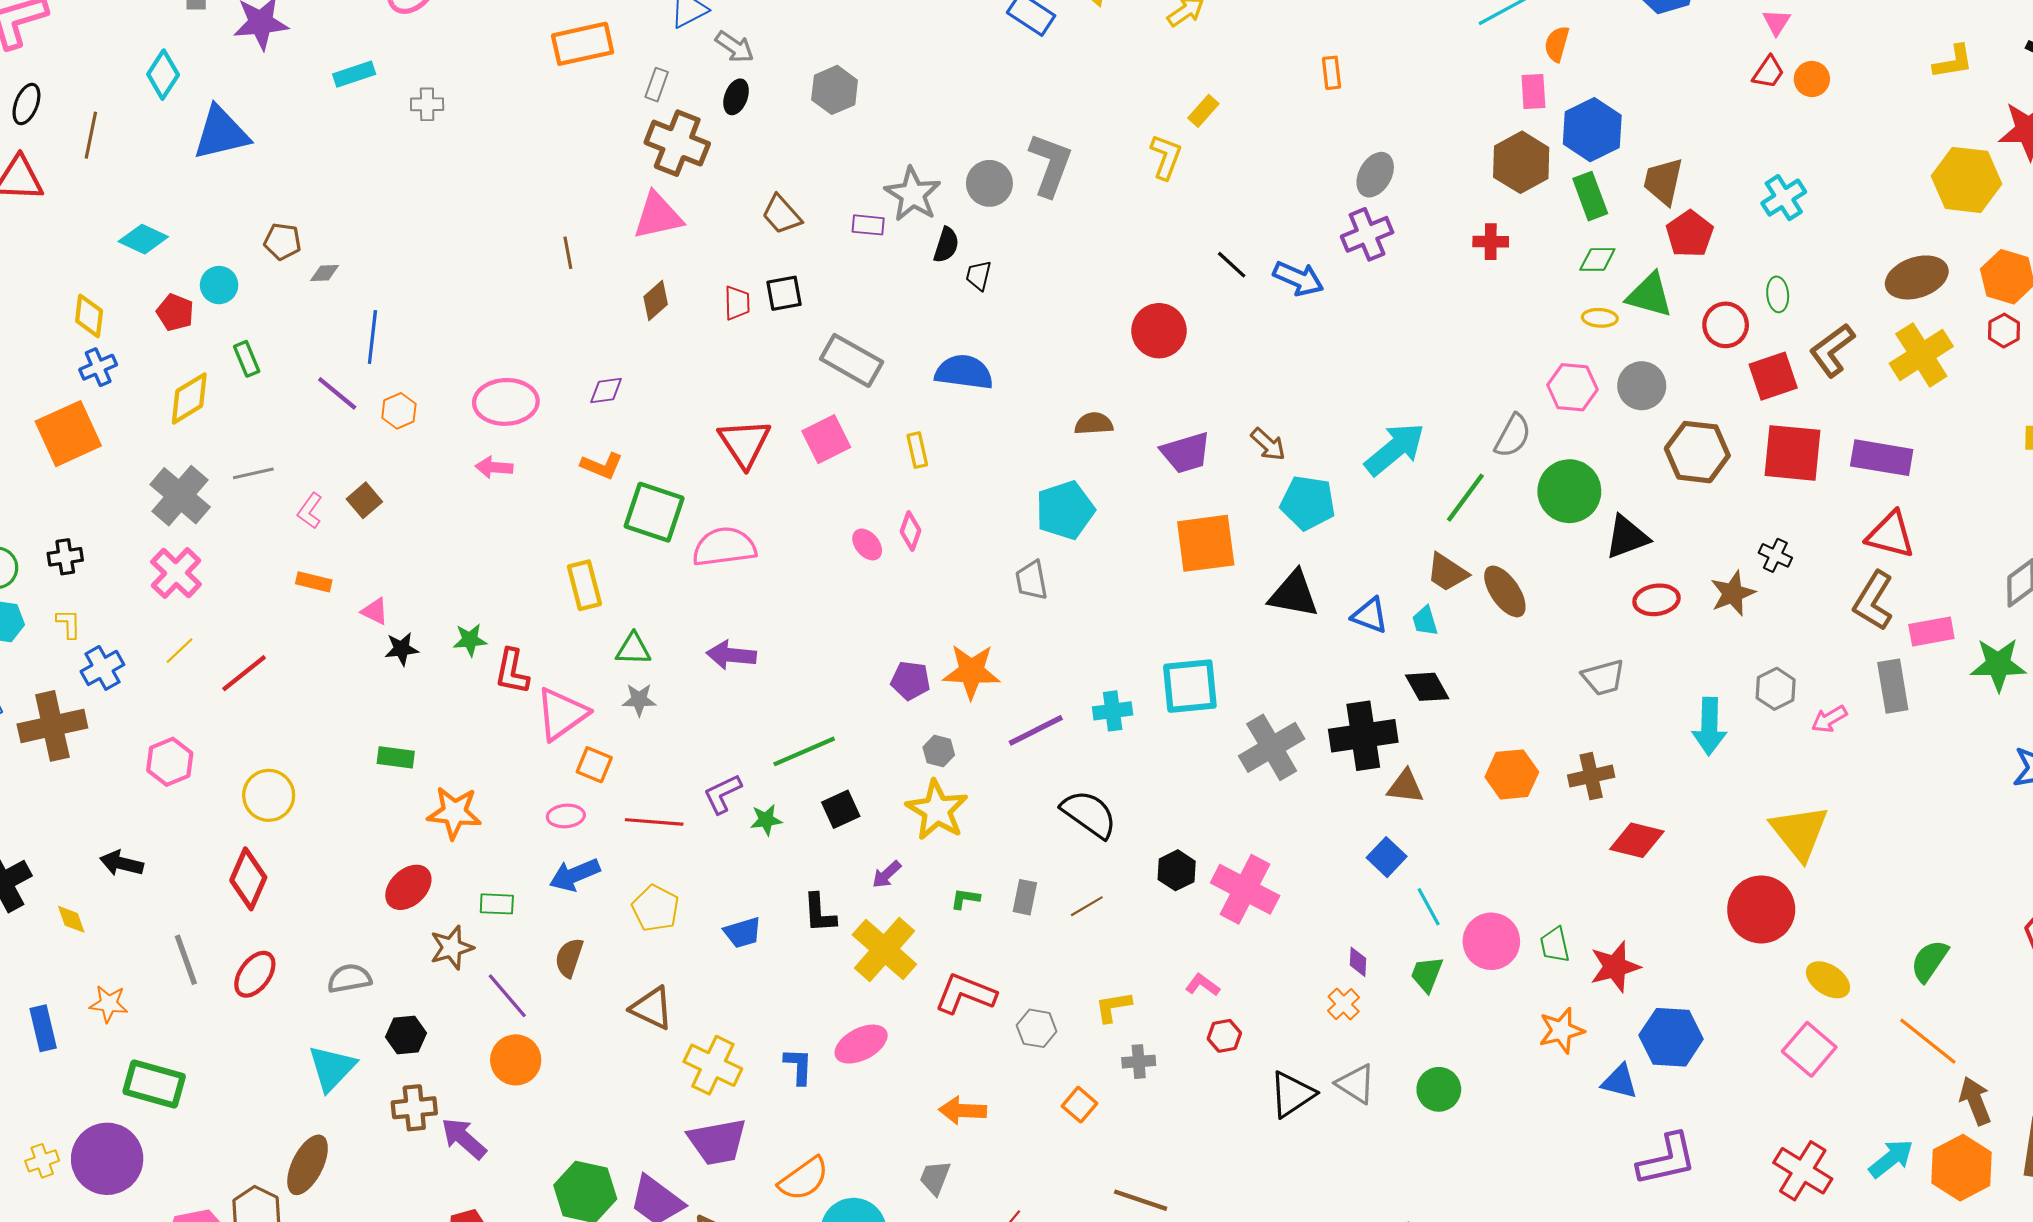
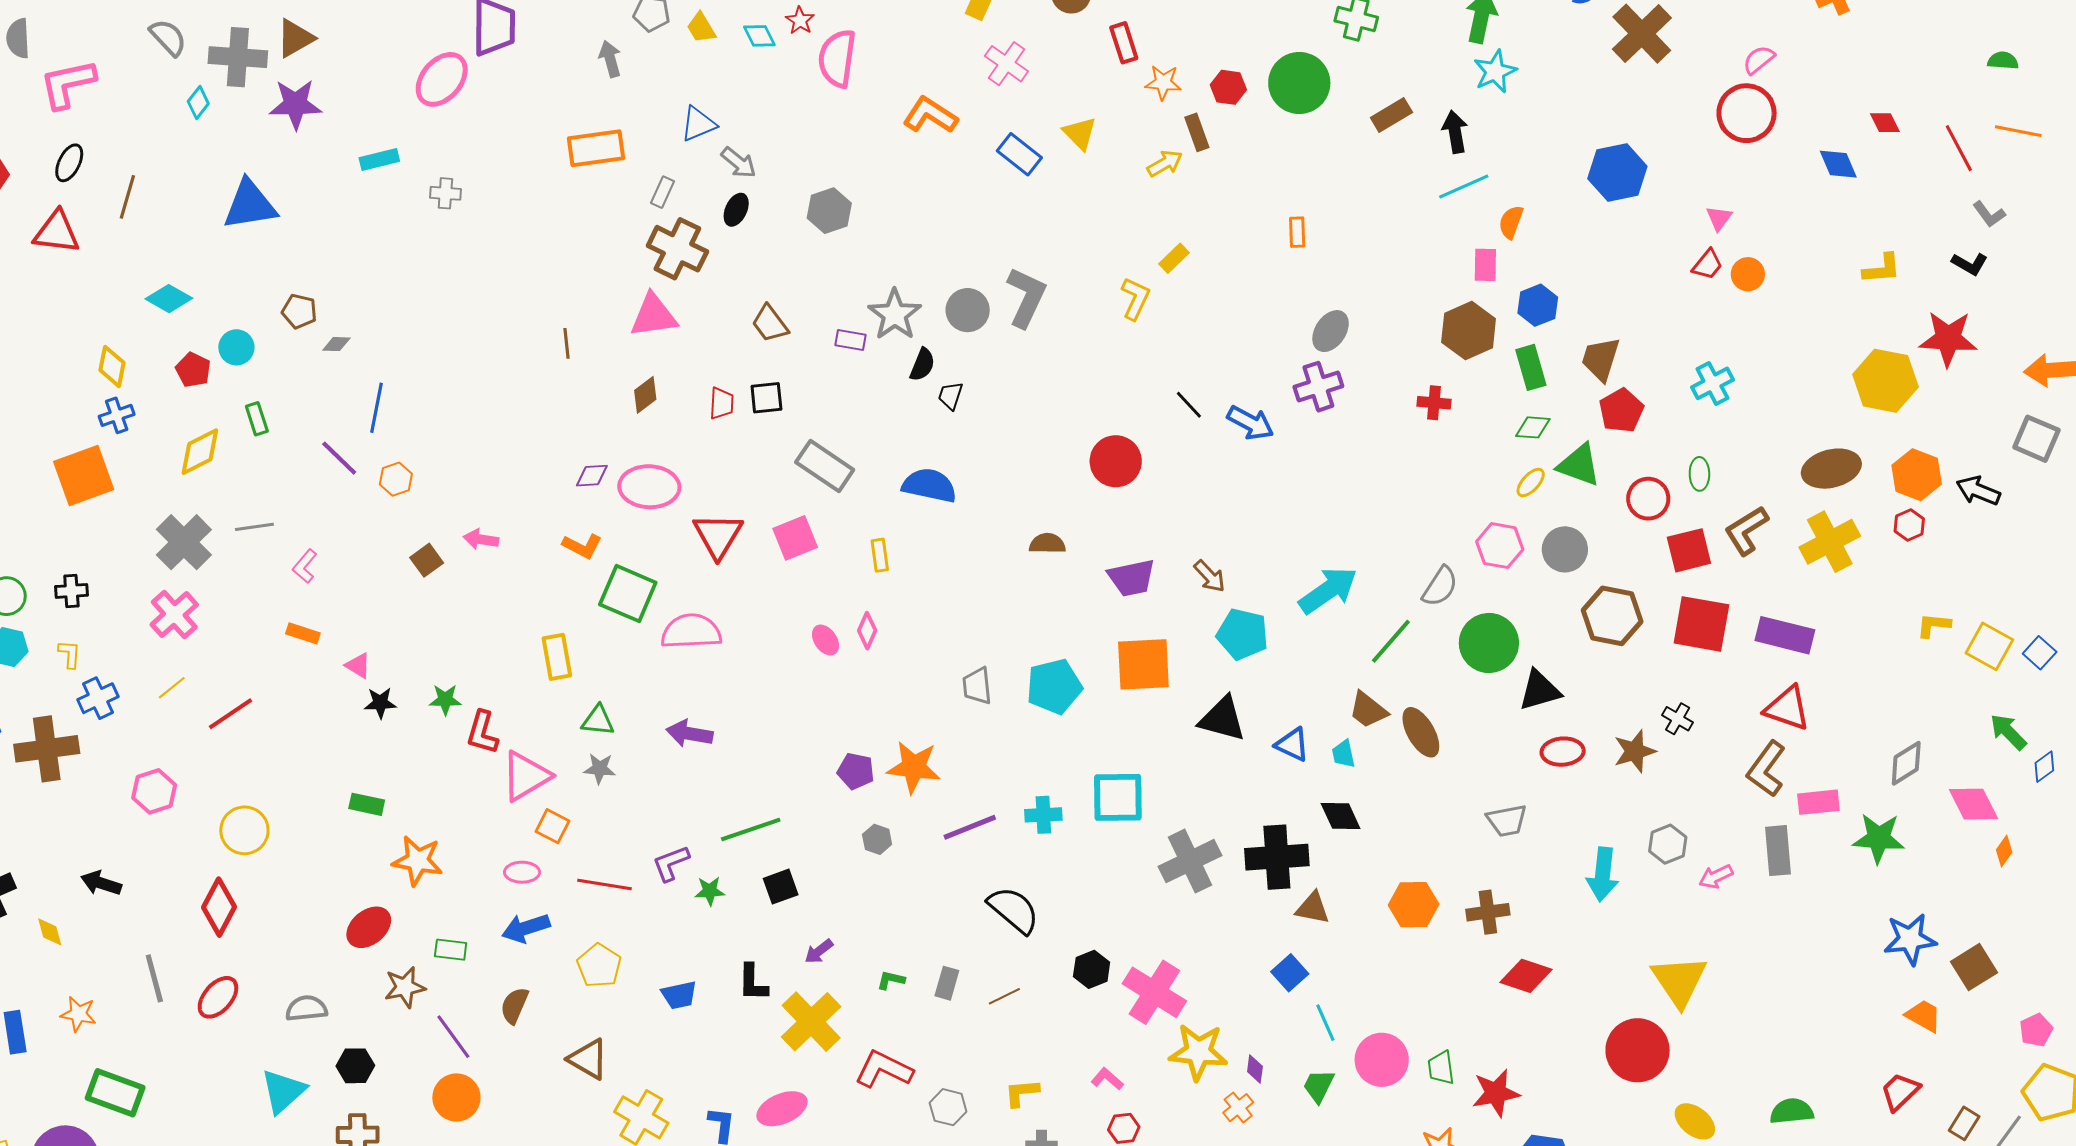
cyan diamond: (163, 75) -> (198, 102), moved, size x0.7
blue hexagon: (1592, 130) -> (1538, 305), size x0.7
yellow ellipse: (1600, 318) -> (1531, 483), turned -56
pink ellipse: (506, 402) -> (649, 487), moved
brown square: (364, 500) -> (427, 560), moved
cyan pentagon: (1065, 510) -> (1054, 686), moved
yellow star: (937, 810) -> (1198, 1052), moved, turned -30
green semicircle: (1929, 961) -> (1792, 1111), turned 45

